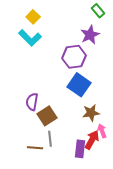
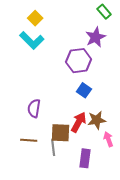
blue square: (79, 85) -> (84, 90), size x0.6
brown square: (47, 116) -> (61, 133), moved, turned 36
red arrow: (92, 140) -> (79, 122), moved
brown line: (35, 148) -> (29, 140), moved

